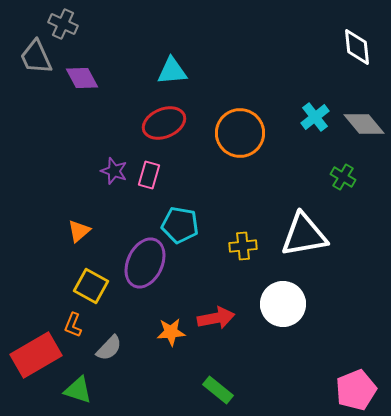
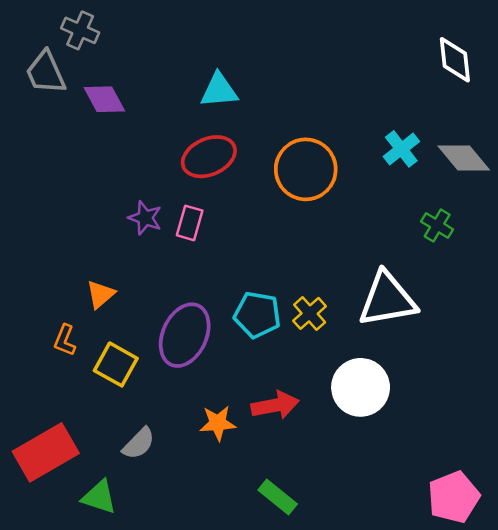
cyan pentagon: (180, 225) -> (257, 315), moved
yellow cross: (243, 246) -> (310, 313), turned -36
orange L-shape: (73, 325) -> (65, 340), moved

